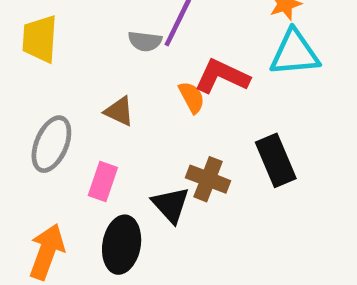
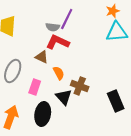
red L-shape: (222, 76) -> (58, 42), moved
orange semicircle: (192, 97) -> (59, 73), moved
black rectangle: (276, 160) -> (116, 101), moved

